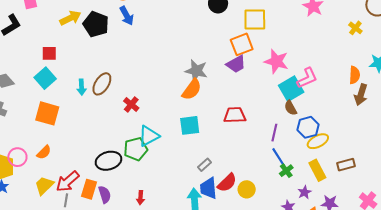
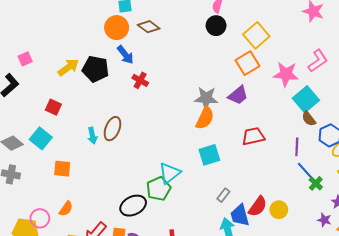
yellow square: (255, 19) -> (256, 35), turned -30
red square: (49, 53) -> (53, 107), turned 35
purple trapezoid: (236, 64) -> (238, 95), moved
cyan square: (45, 78) -> (41, 138), moved
pink L-shape: (307, 78) -> (318, 61), moved
red cross: (131, 104) -> (140, 80), moved
orange square: (47, 113) -> (62, 169), size x0.7
gray rectangle: (204, 165) -> (223, 195), moved

